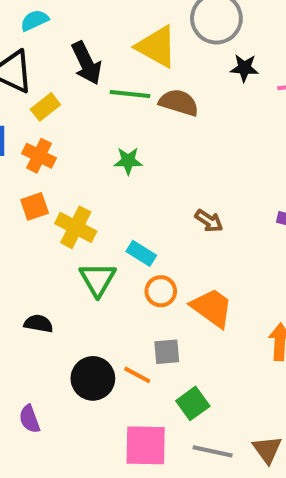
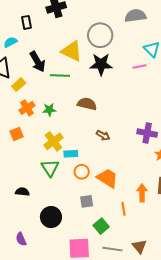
black star: (244, 68) -> (101, 64), moved, size x1.6
brown semicircle: (179, 103) -> (87, 104), moved
orange cross: (39, 156) -> (27, 108), moved, turned 35
green star: (128, 161) -> (49, 110), moved
yellow cross: (76, 227) -> (53, 141), moved, turned 30
cyan rectangle: (141, 253) -> (71, 154), turned -32
orange line: (137, 375) -> (124, 209), moved, turned 56

